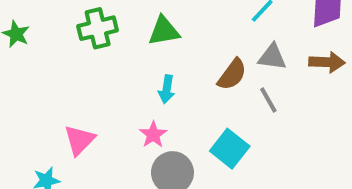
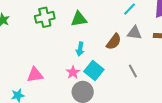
gray line: (268, 100) -> (133, 71), moved
pink triangle: (79, 140) -> (35, 75), turned 36
cyan square: (230, 149) -> (94, 70), moved

